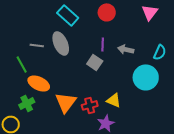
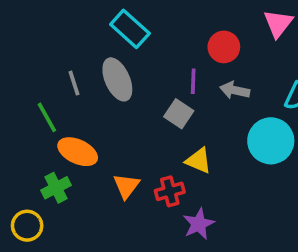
red circle: (107, 12) -> (224, 47), moved
gray line: (37, 45) -> (74, 83), turned 64
yellow triangle: (114, 100) -> (199, 161), moved
orange triangle: (66, 102) -> (126, 186), size x0.7

